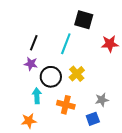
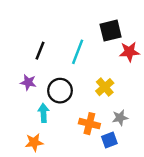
black square: (84, 20) -> (111, 31), moved, turned -30
purple star: (31, 64) -> (28, 82), moved
yellow cross: (77, 74) -> (105, 87), moved
orange cross: (66, 105) -> (89, 124), moved

